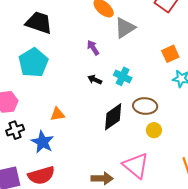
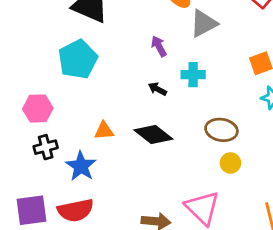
cyan cross: (123, 76) -> (193, 75), moved, turned -30
black diamond: (113, 117) -> (153, 135), moved, turned 68

